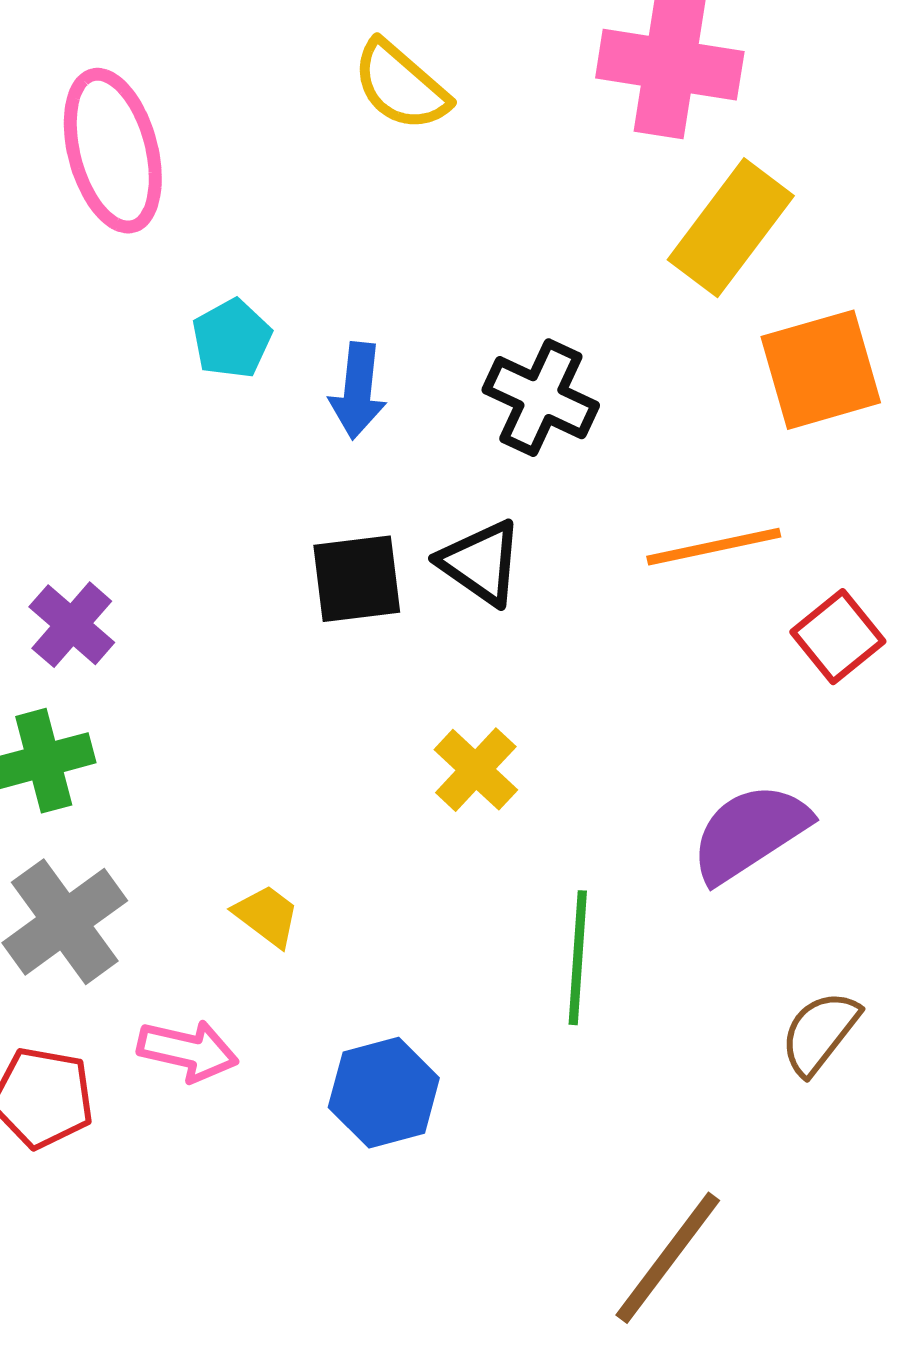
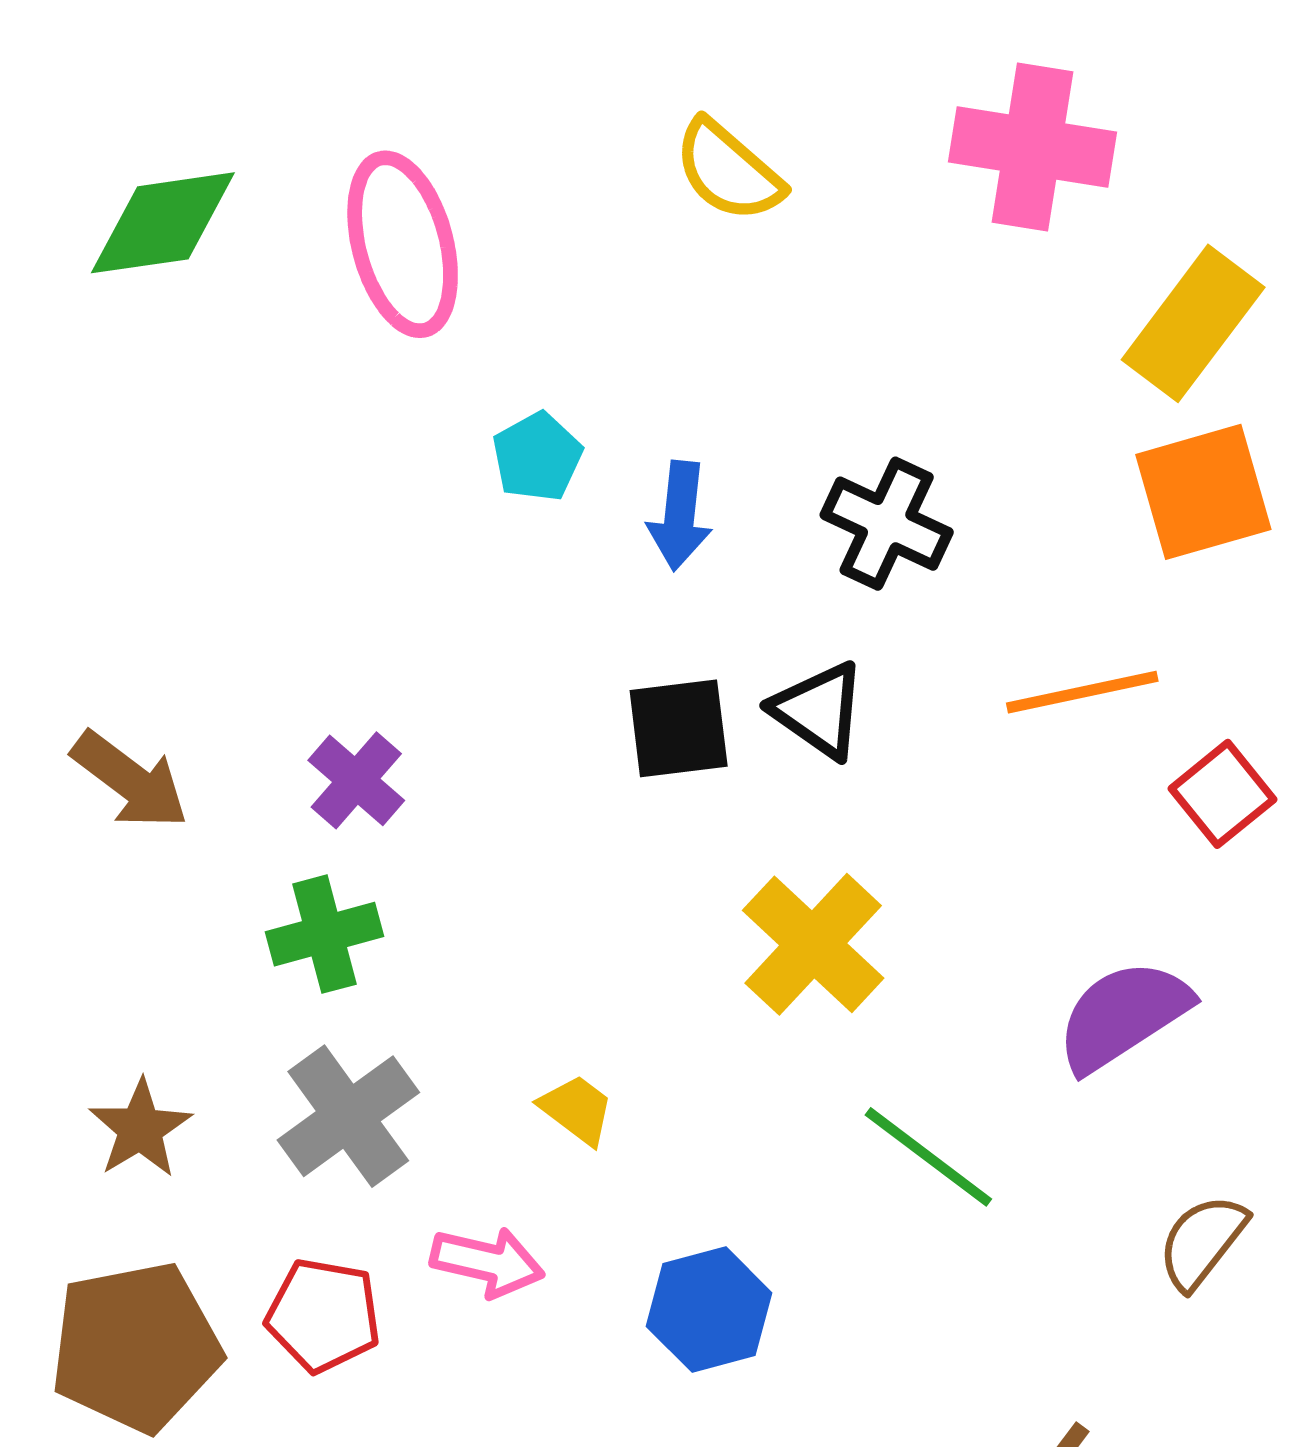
yellow rectangle: (731, 228) -> (1193, 323), moved
yellow cross: (476, 770) -> (813, 944), size x1.5
green line: (578, 958) -> (928, 1157), turned -57

